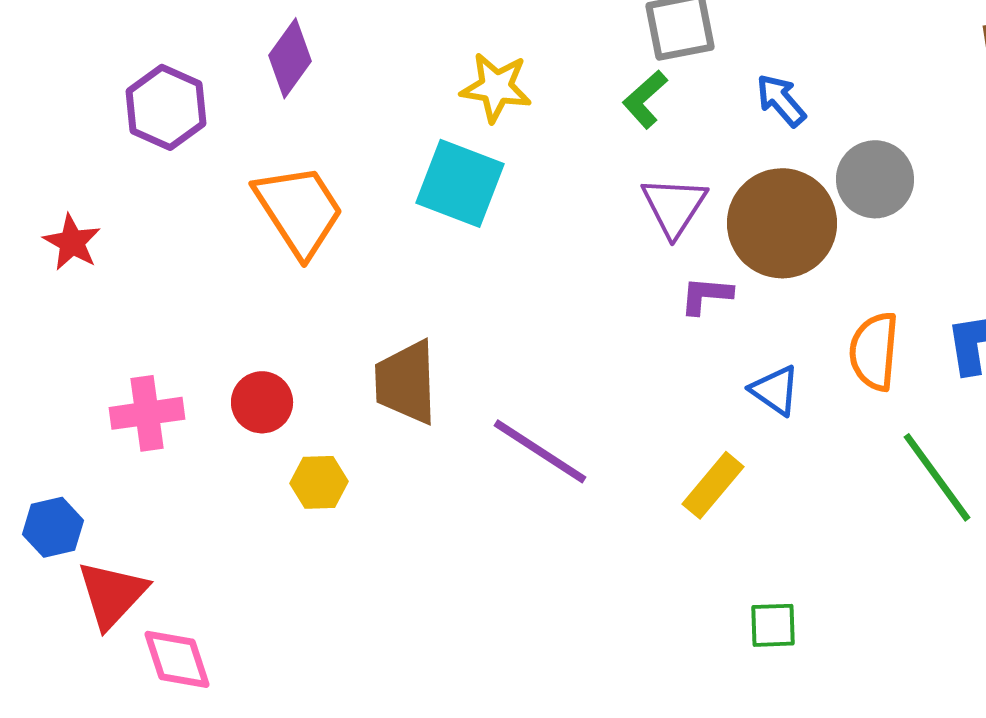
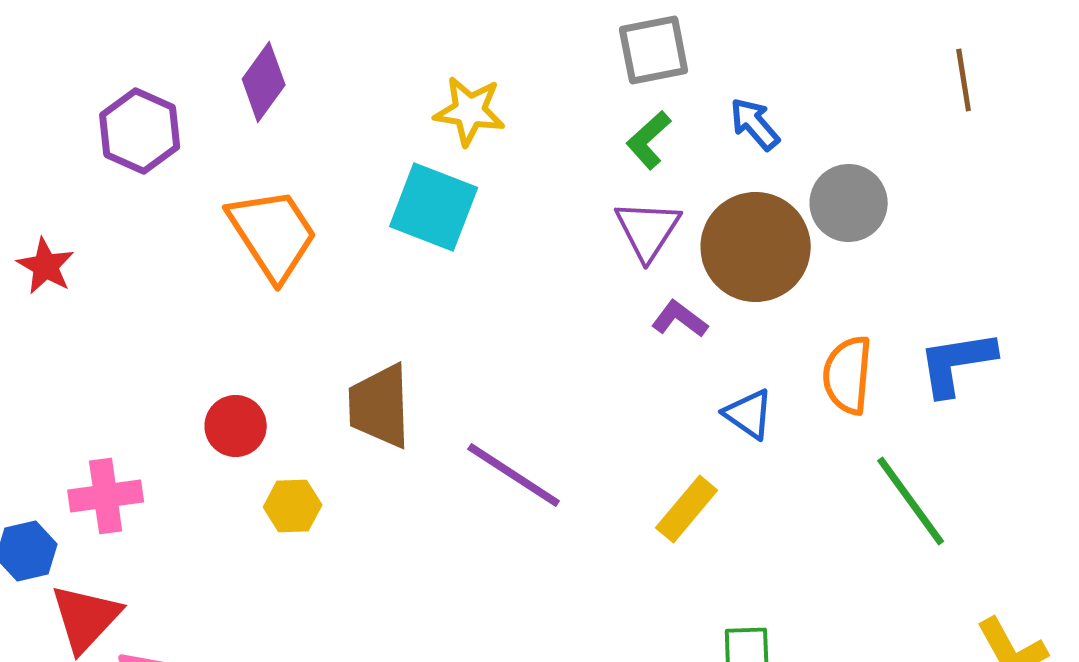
green L-shape: (645, 99) -> (649, 140), moved
purple L-shape: (706, 295) -> (680, 319), turned 32
pink cross: (147, 413) -> (106, 496), moved

